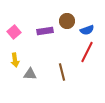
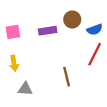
pink square: (14, 32) -> (13, 32), turned 32
gray triangle: (30, 74) -> (25, 89), moved

